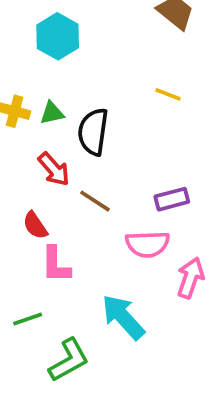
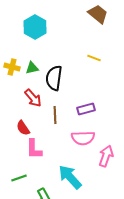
purple rectangle: (172, 199) -> (86, 109), moved
brown line: (95, 201) -> (55, 115), turned 54

